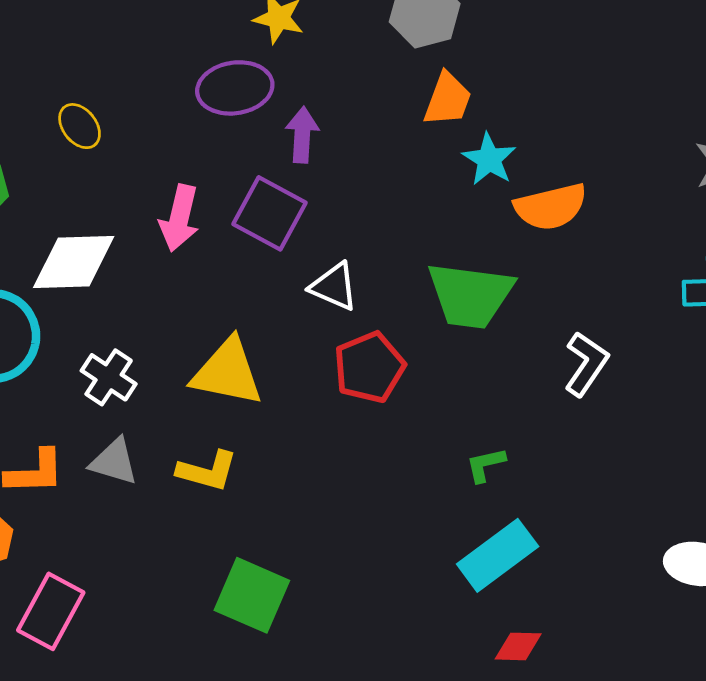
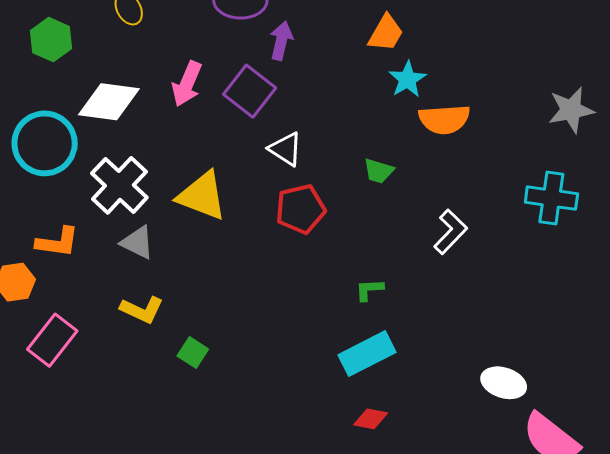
green trapezoid: (470, 295) -> (379, 171), size x0.5
white cross: (109, 377) -> (119, 185), size x1.5
gray triangle: (114, 462) -> (138, 242), moved
yellow L-shape: (207, 471) -> (142, 310), moved
green square: (252, 595) -> (193, 352), size x0.6

